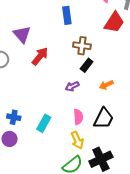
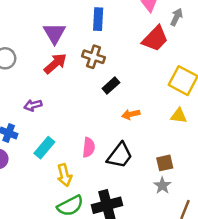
purple triangle: (22, 34) -> (54, 33), moved
brown cross: (82, 46) -> (94, 57), moved
purple arrow: (72, 86) -> (33, 105), moved
yellow arrow: (77, 140) -> (64, 175), moved

